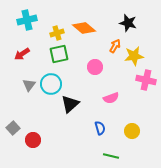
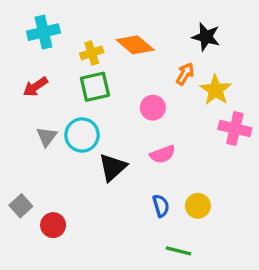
yellow star: (134, 56) -> (216, 90), turned -30
pink semicircle: (111, 98) -> (162, 154), moved
yellow circle: (132, 131) -> (198, 206), moved

